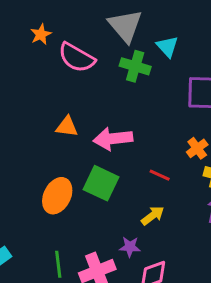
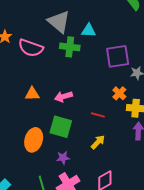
cyan triangle: (167, 47) -> (89, 30), turned -35
pink arrow: (113, 139) -> (63, 97), size x0.7
purple star: (130, 247) -> (63, 158), moved

